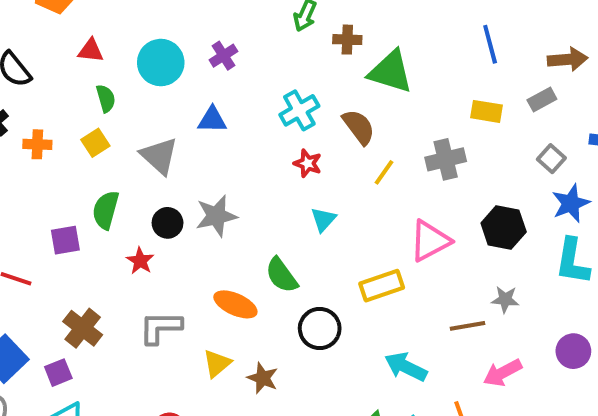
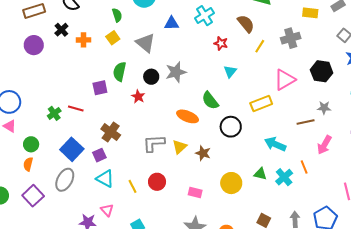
cyan cross: (299, 110) -> (204, 16), moved
gray L-shape: (160, 327) -> (154, 143), moved
pink arrow: (503, 373) -> (324, 145), turned -30

